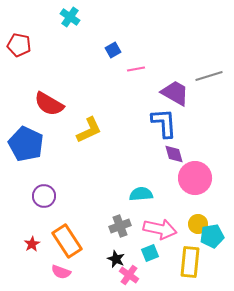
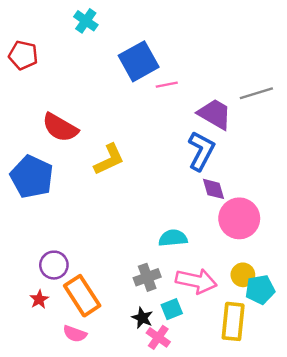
blue square: (113, 50) -> (139, 61), size x2.0
blue L-shape: (164, 123) -> (201, 151), turned 32
purple circle: (44, 196) -> (54, 265), moved
cyan square: (150, 253) -> (172, 309), moved

